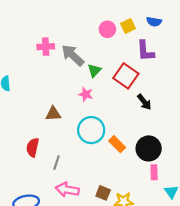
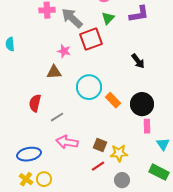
purple L-shape: (145, 51) -> (139, 14), turned -95
green triangle: (94, 70) -> (108, 18), moved
red square: (126, 76) -> (91, 39), moved, turned 35
pink star: (86, 94) -> (64, 51), moved
gray line: (56, 163) -> (57, 117), turned 40

